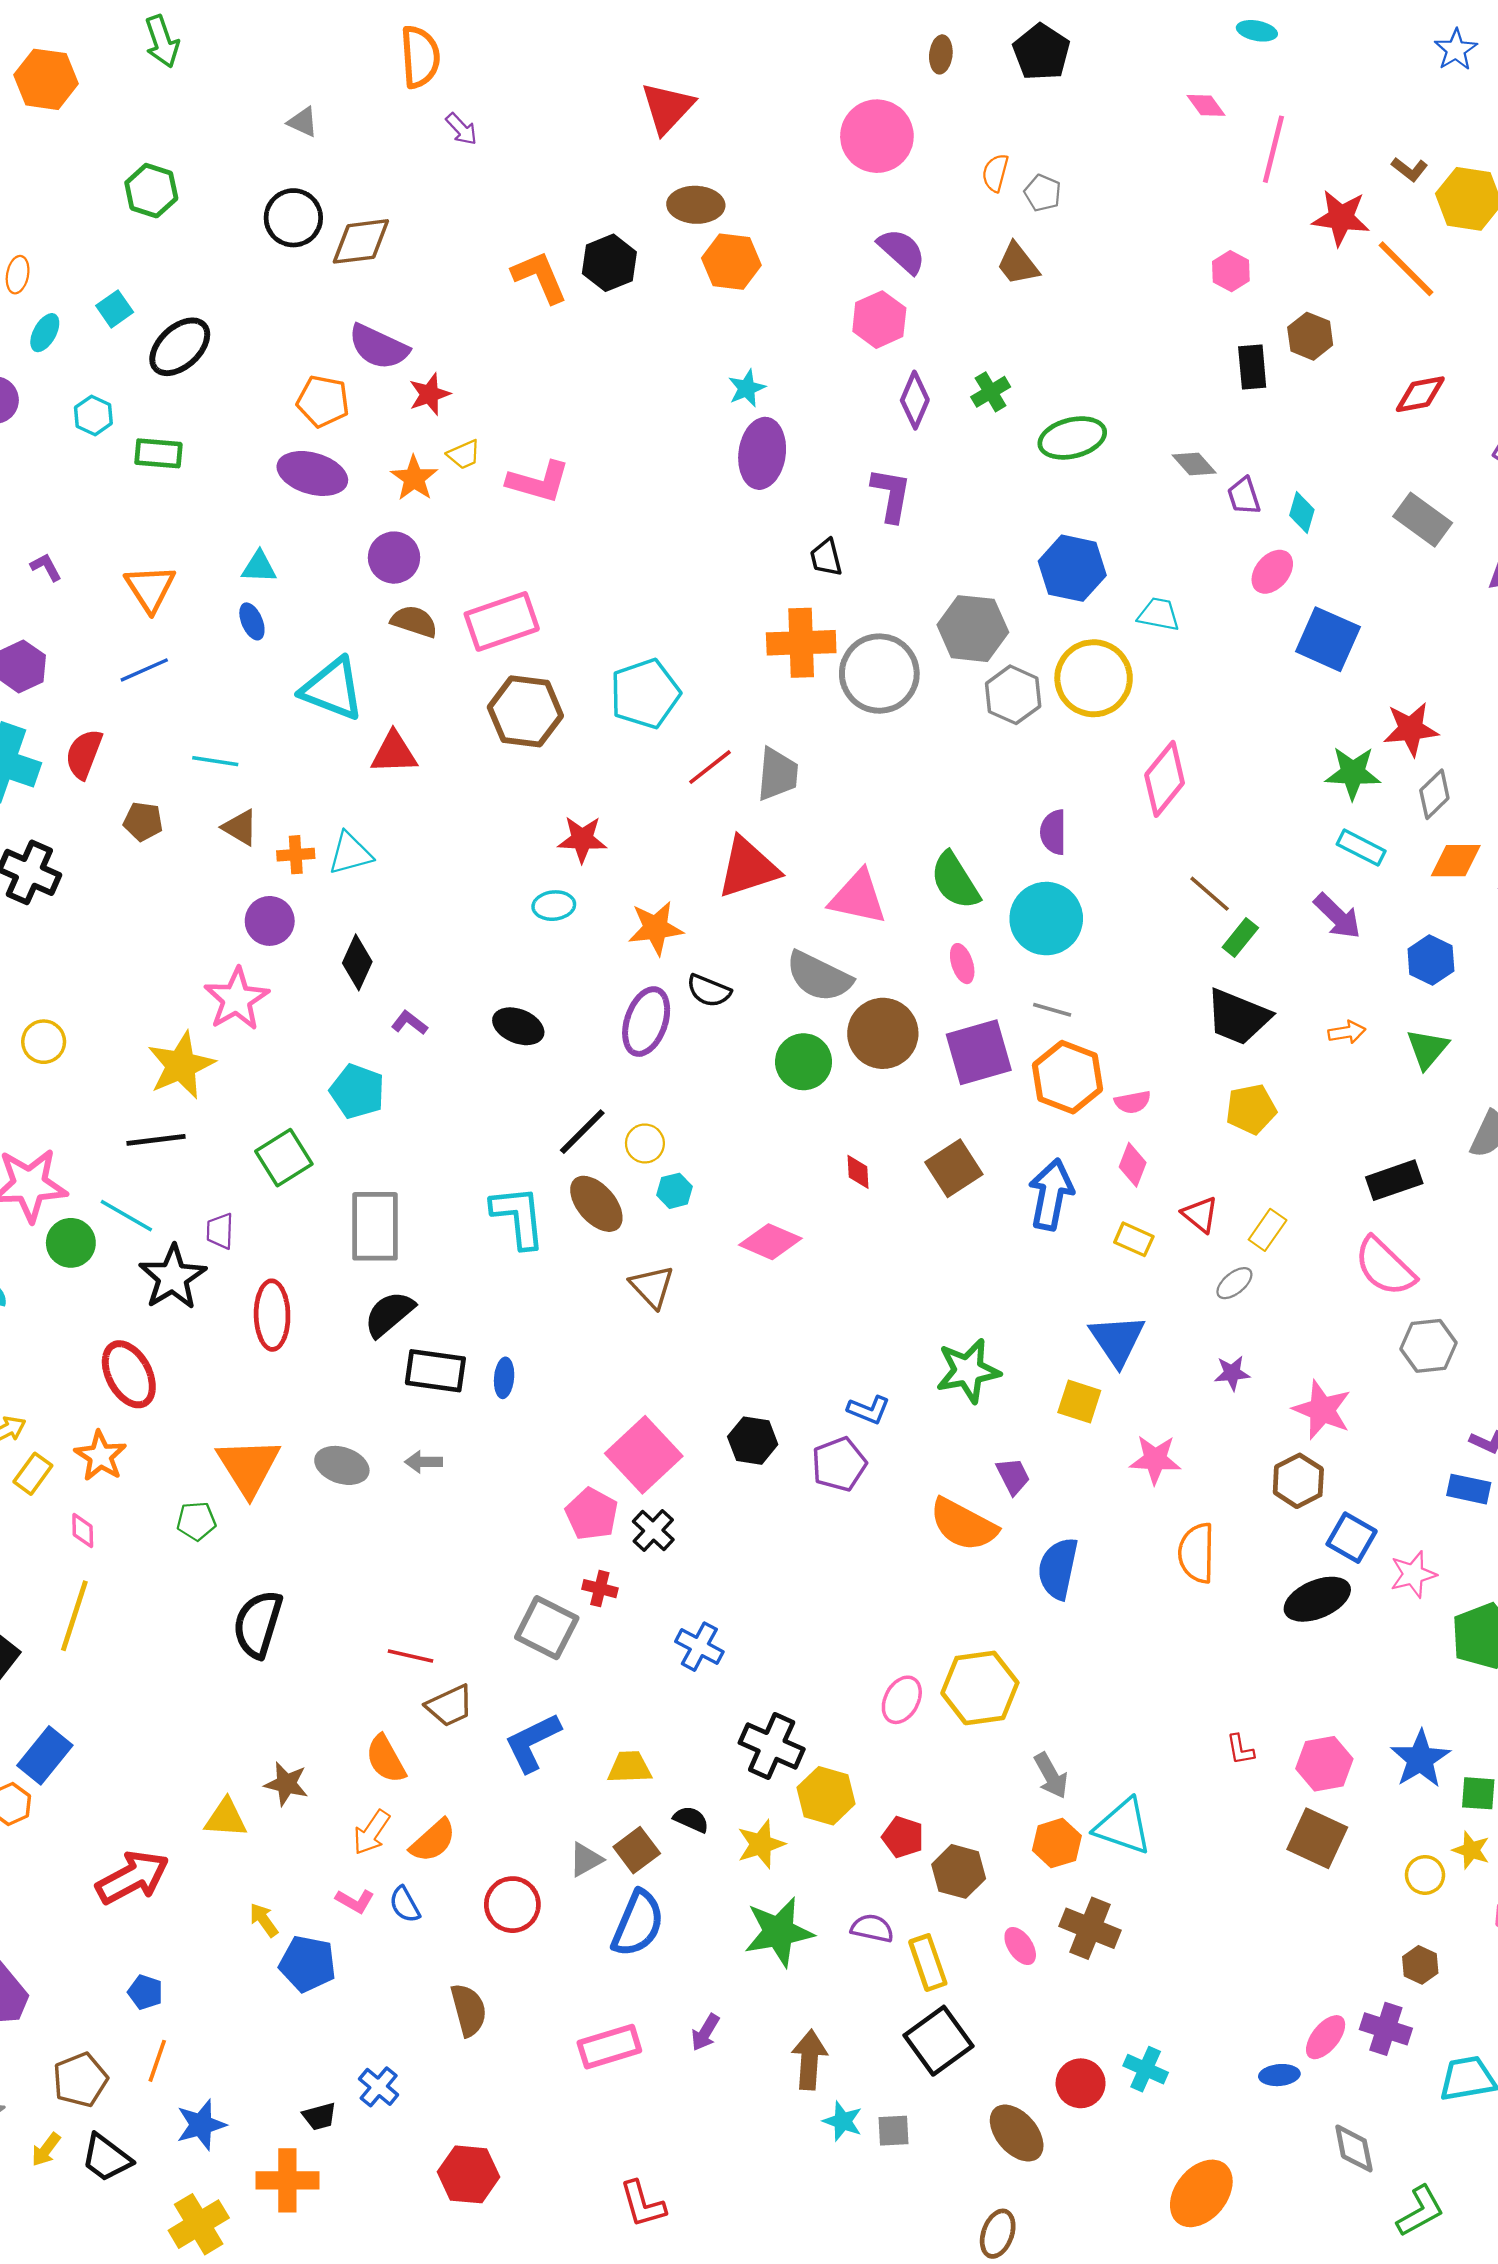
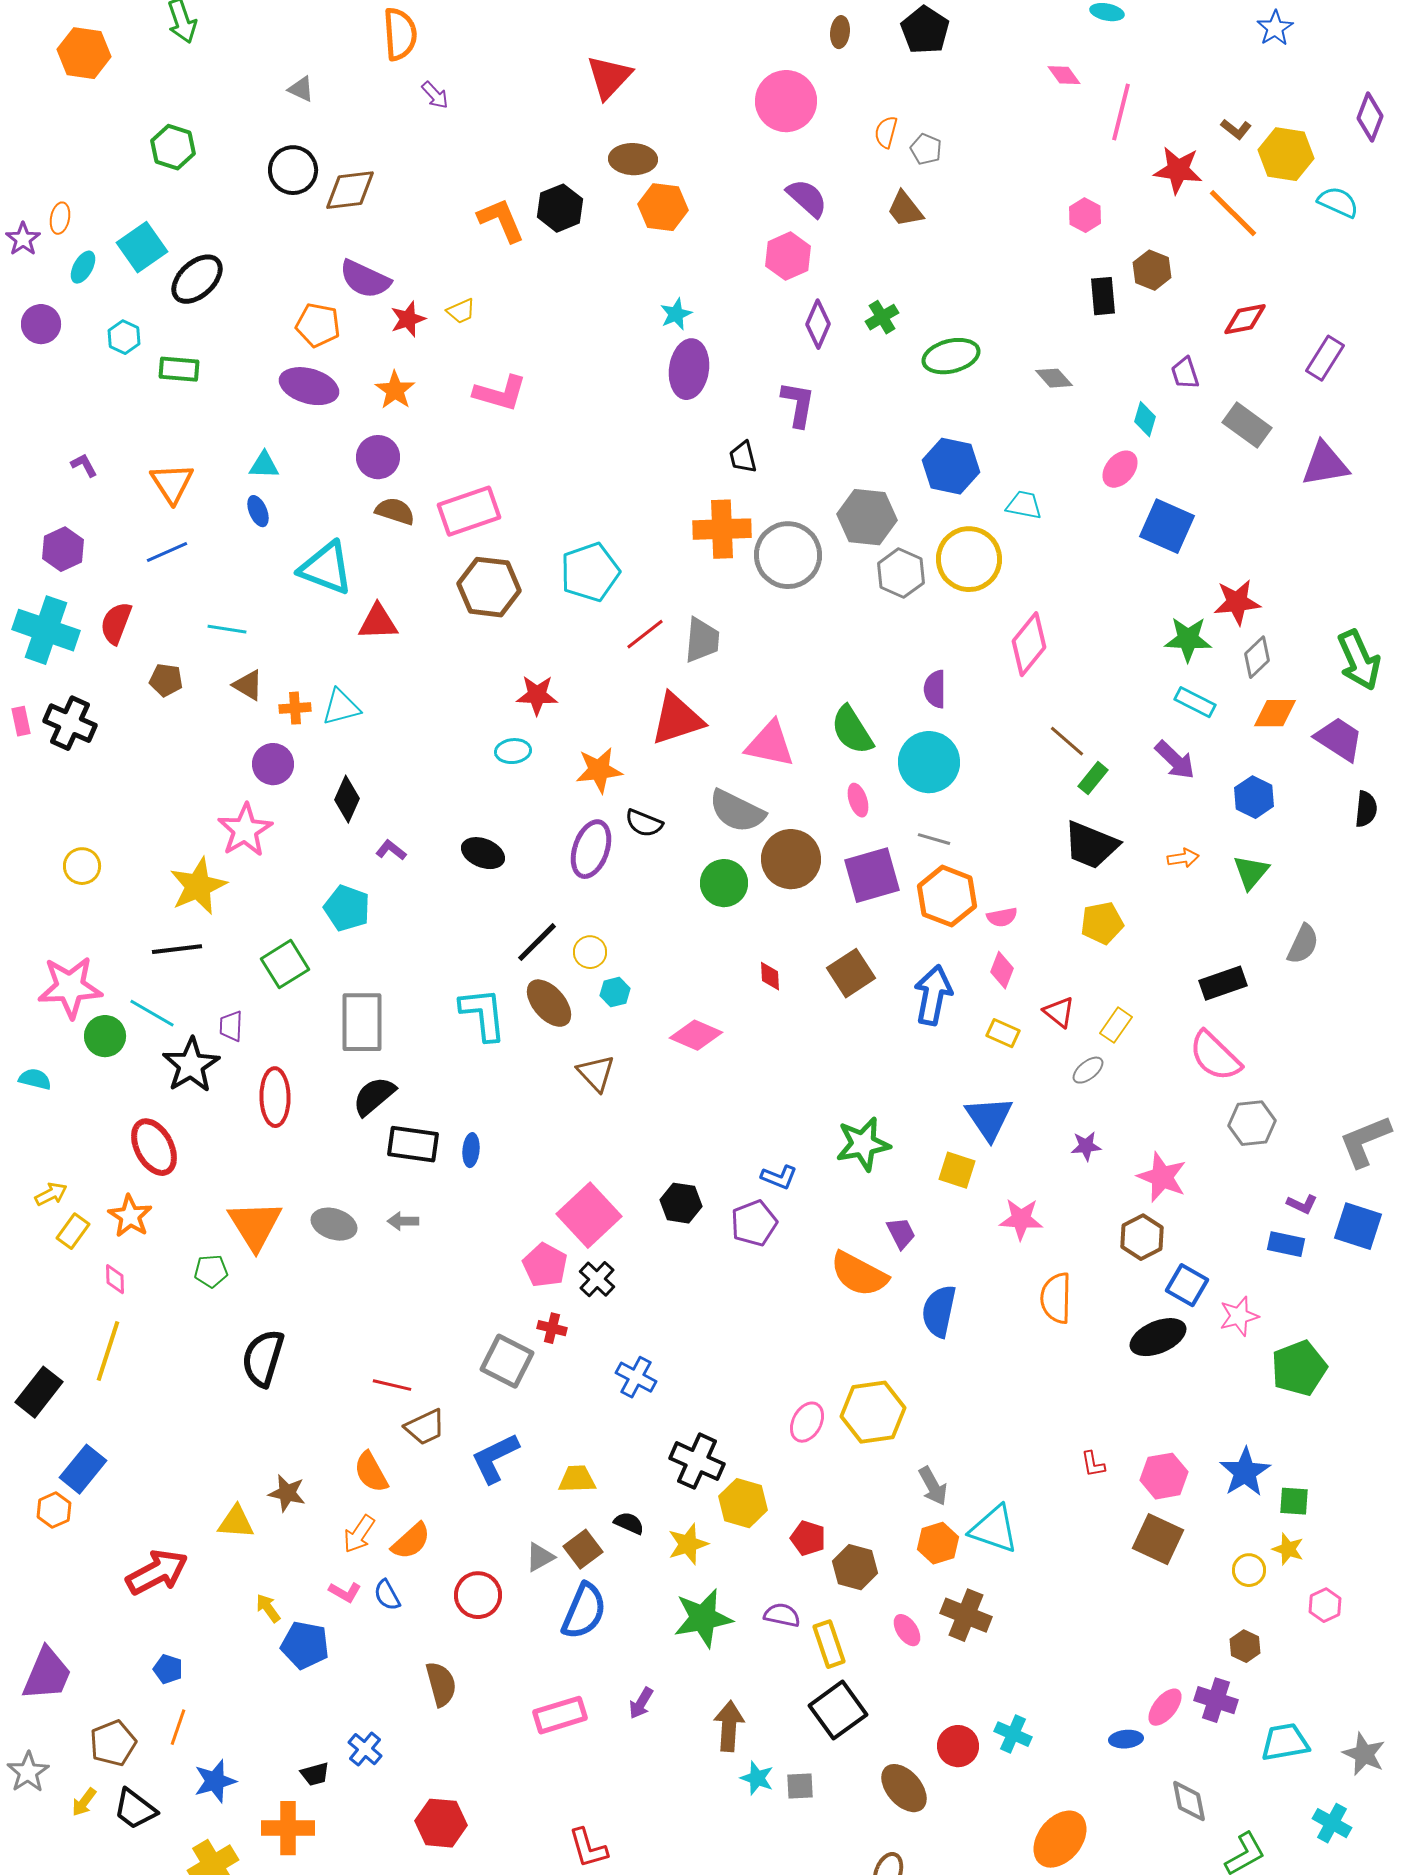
cyan square: (115, 309) -> (142, 247), size x1.6
yellow trapezoid: (464, 455) -> (461, 311), moved
purple trapezoid: (1244, 496) -> (1185, 373), moved

